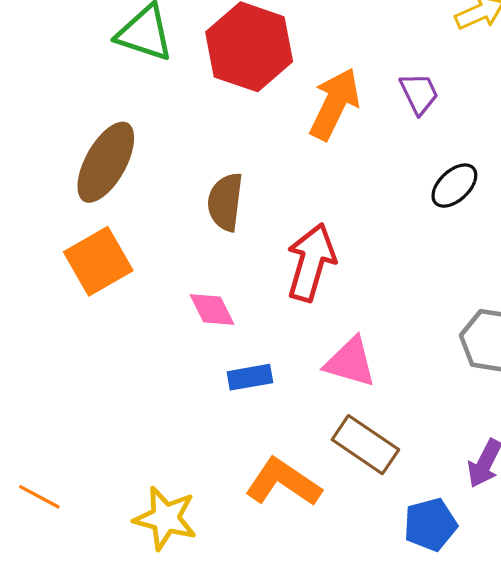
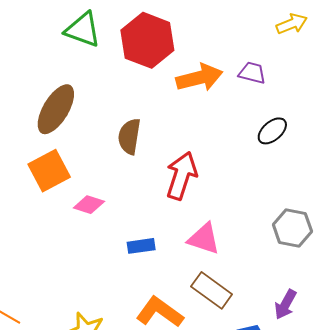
purple trapezoid: (419, 93) -> (252, 73), turned -52
orange arrow: (335, 104) -> (199, 78), turned 48
pink diamond: (212, 309) -> (89, 205), moved, turned -48

